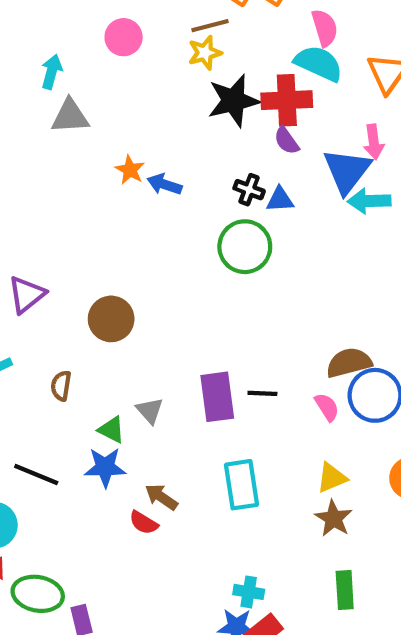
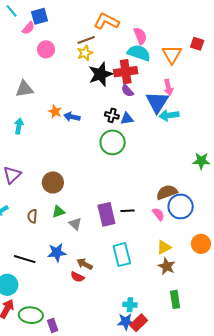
cyan arrow: (52, 72) -> (19, 126), moved
green triangle: (111, 430) -> (58, 212), moved, turned -40

